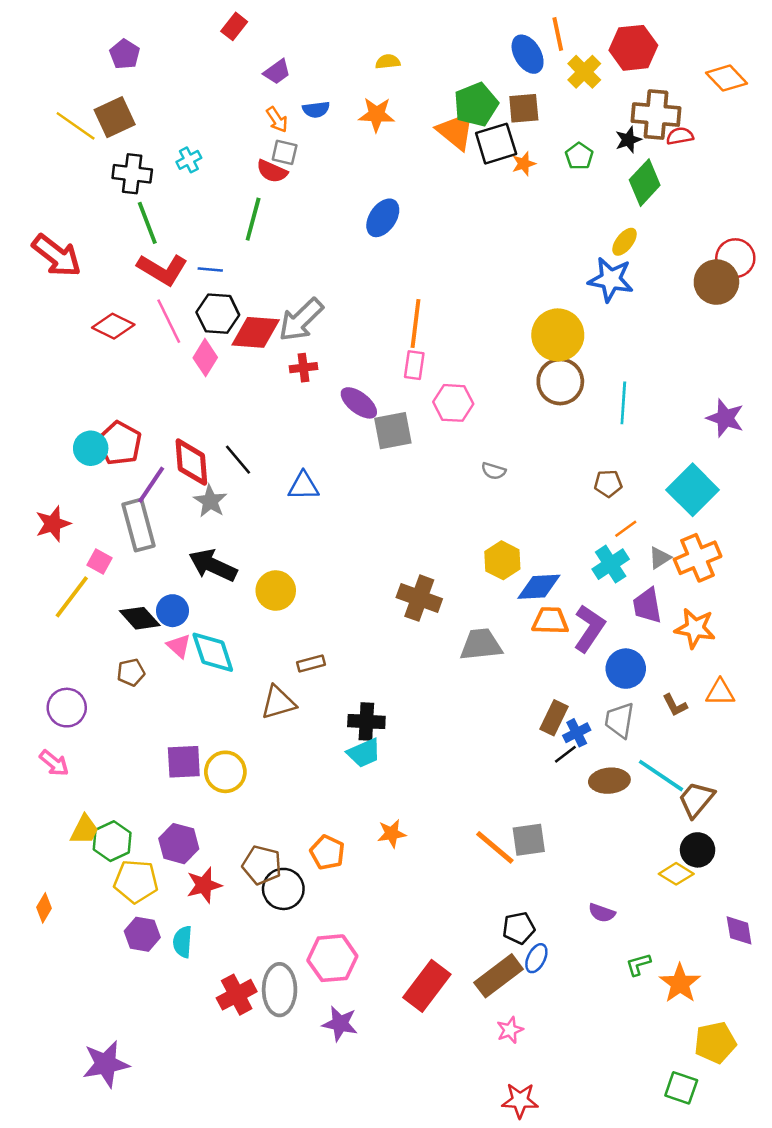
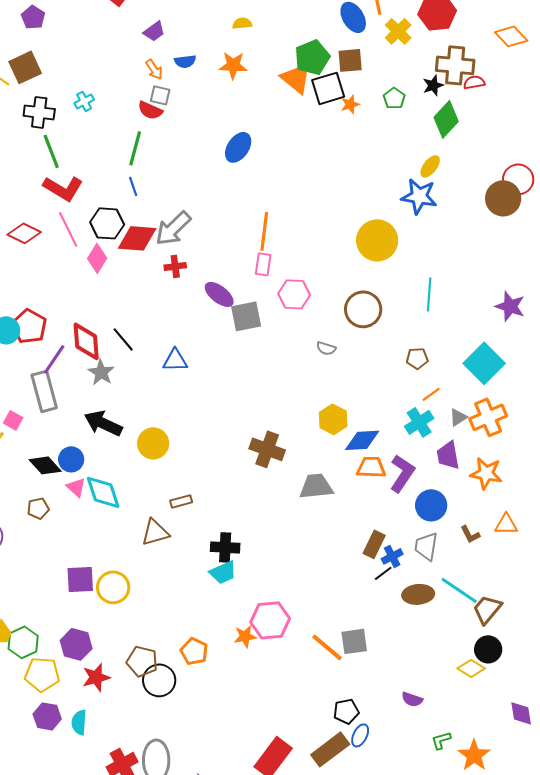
blue line: (210, 269) -> (133, 186), moved, turned 66
brown circle: (560, 382) -> (363, 309), moved
pink hexagon: (332, 958) -> (270, 620), moved

